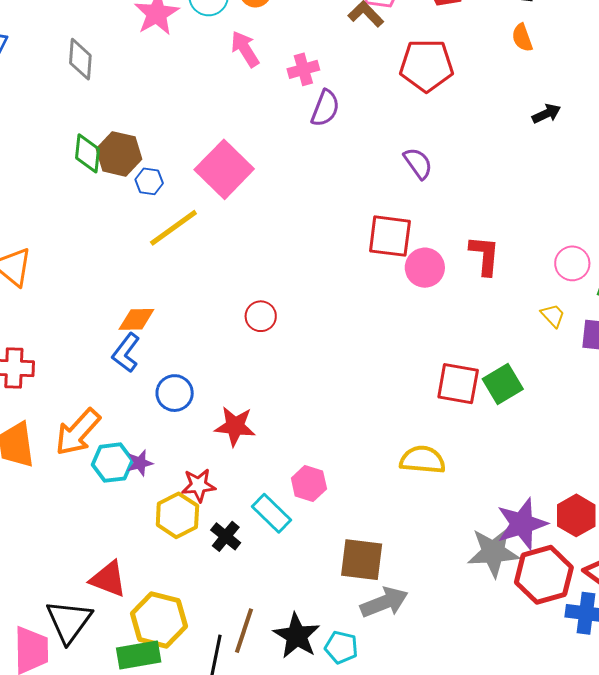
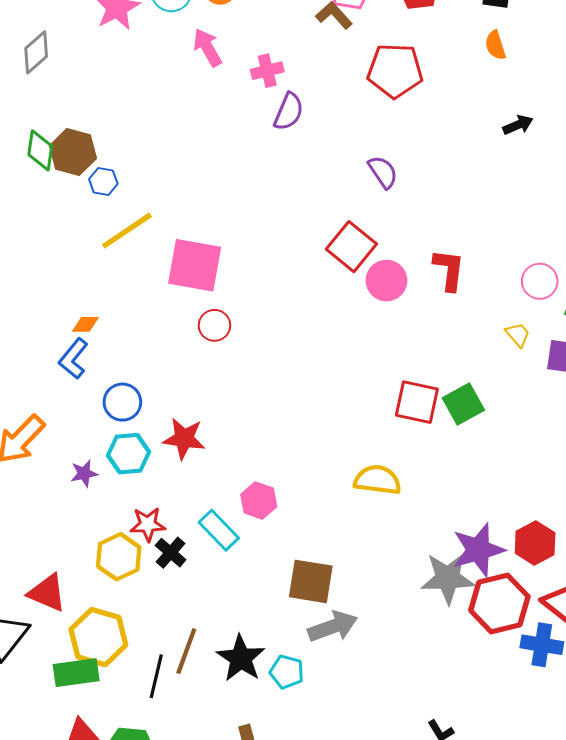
gray diamond: (80, 59) -> (36, 52), turned 42
pink square: (224, 169) -> (195, 265), moved, turned -36
red square: (390, 236) -> (351, 247), turned 30
orange diamond: (136, 319) -> (85, 324), size x0.7
cyan hexagon: (112, 463) -> (129, 454), moved
red star: (199, 485) -> (148, 524), moved
yellow hexagon: (177, 515) -> (119, 557), moved

